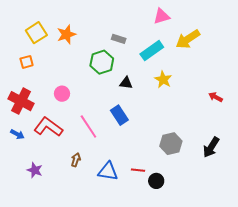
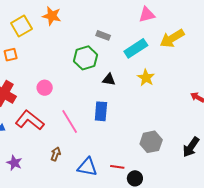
orange star: (66, 34) -> (52, 16), moved, turned 30
blue rectangle: (119, 115) -> (101, 111), turned 36

